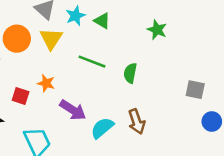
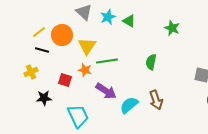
yellow triangle: (51, 39) -> (87, 46), moved
green line: (92, 62) -> (107, 61), moved, turned -30

